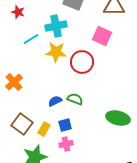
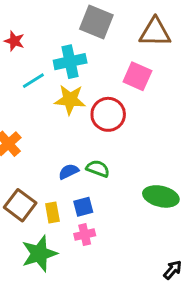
yellow rectangle: (44, 129) -> (52, 213), turned -40

